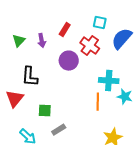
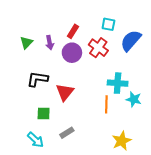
purple circle: (69, 61) -> (72, 53), moved
black L-shape: (30, 77) -> (37, 79), turned 95
red triangle: (15, 99) -> (65, 92), moved
green square: (45, 111) -> (44, 113), moved

